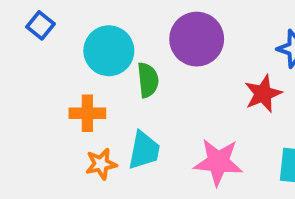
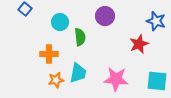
purple circle: (197, 39) -> (105, 16), size x0.7
cyan circle: (109, 51) -> (60, 22), size x0.7

